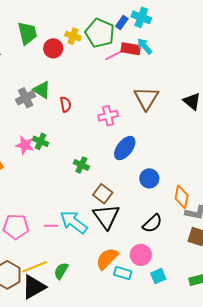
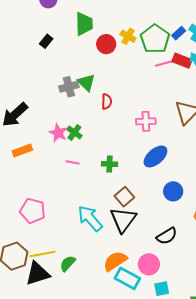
green cross: (81, 165) -> (110, 164), turned -35
pink line: (51, 226) -> (72, 162), moved
cyan rectangle: (123, 273) -> (127, 278), size x1.4

